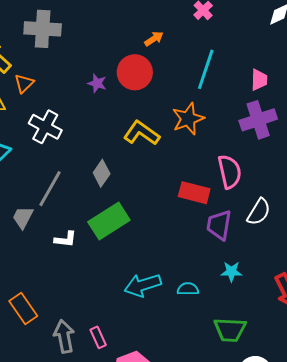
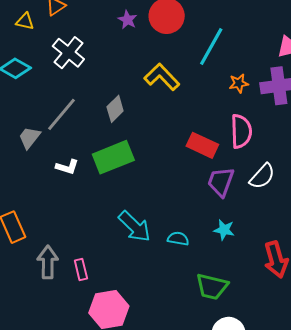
cyan line: (206, 69) -> (211, 46), moved
orange star: (188, 119) -> (239, 83), moved, size x0.6
cyan arrow: (143, 285) -> (135, 226), turned -129

